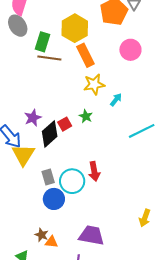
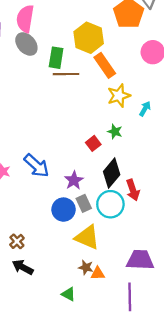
purple star: (33, 118) -> (74, 180), moved
black diamond: (50, 134) -> (112, 173), moved
yellow triangle: (23, 155) -> (87, 237), moved, turned -30
blue circle: (54, 199) -> (64, 210), moved

